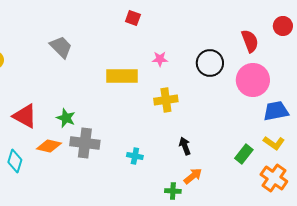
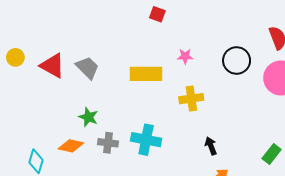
gray trapezoid: (61, 47) -> (87, 68), moved
red triangle: (25, 116) -> (52, 66), moved
gray cross: (85, 143) -> (108, 143), size x0.7
cyan cross: (135, 156) -> (146, 140), moved, size x1.8

